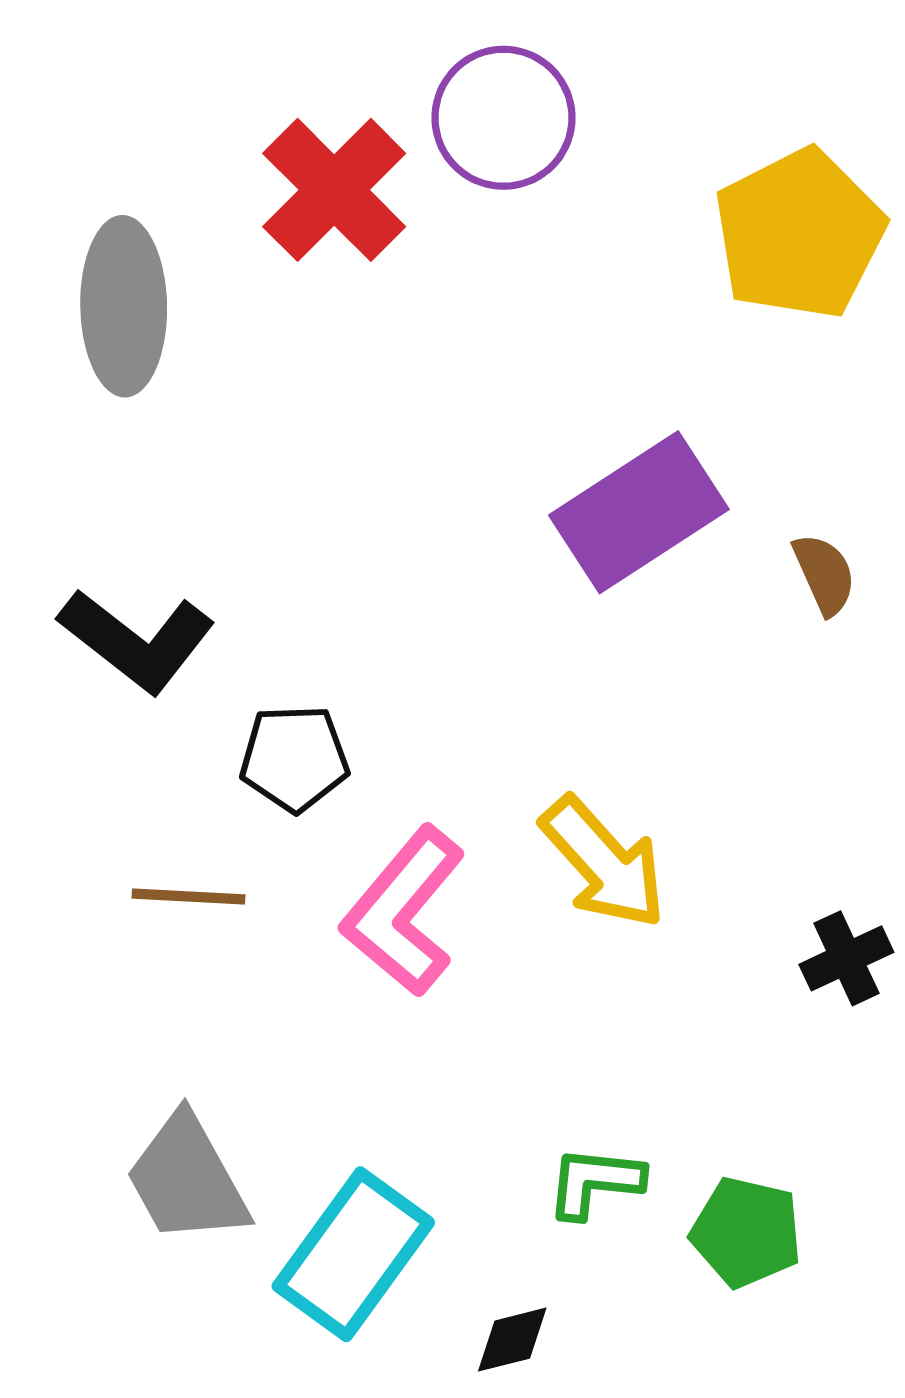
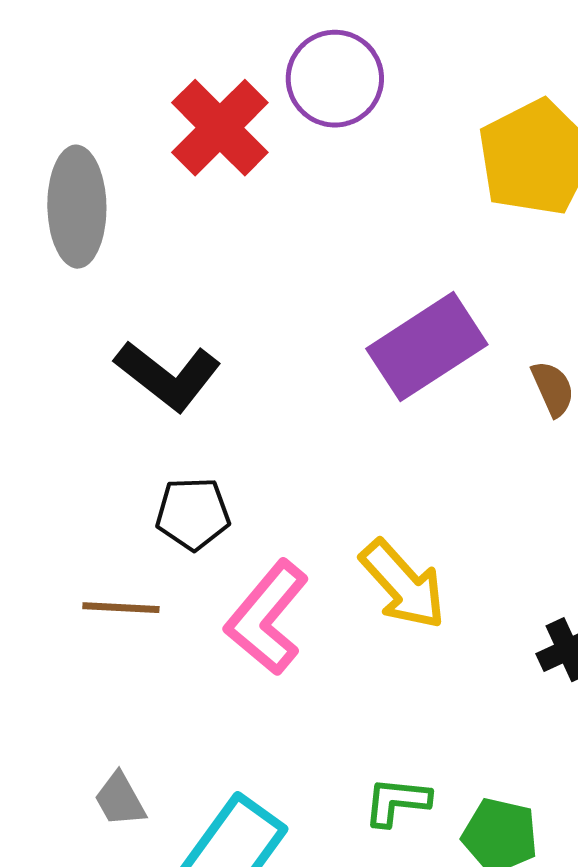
black L-shape: (137, 640) -> (168, 376), moved
gray trapezoid: (187, 1179) -> (120, 800), size x0.6

